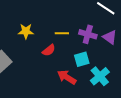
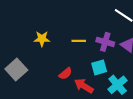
red semicircle: (49, 50) -> (65, 74), moved

